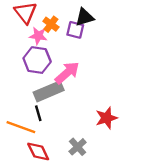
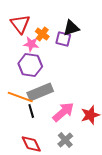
pink arrow: (67, 73) -> (63, 112), moved
orange line: (21, 127) -> (20, 97), moved

